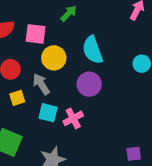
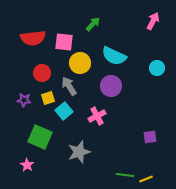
cyan semicircle: (93, 50) -> (114, 56), turned -45
cyan square: (48, 113) -> (64, 111), moved, turned 36
purple square: (134, 154) -> (150, 137), moved

